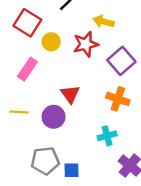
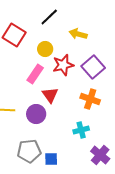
yellow circle: (51, 42) -> (45, 49), moved
red star: (86, 44) -> (63, 65), moved
pink rectangle: (27, 69) -> (35, 74), moved

